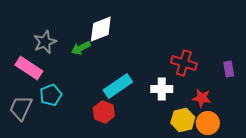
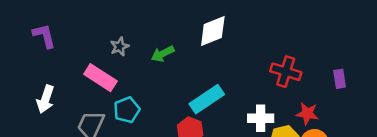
white diamond: (101, 29) -> (213, 31), moved
gray star: (45, 42) -> (120, 47), size x0.7
white cross: (162, 89) -> (261, 118), moved

